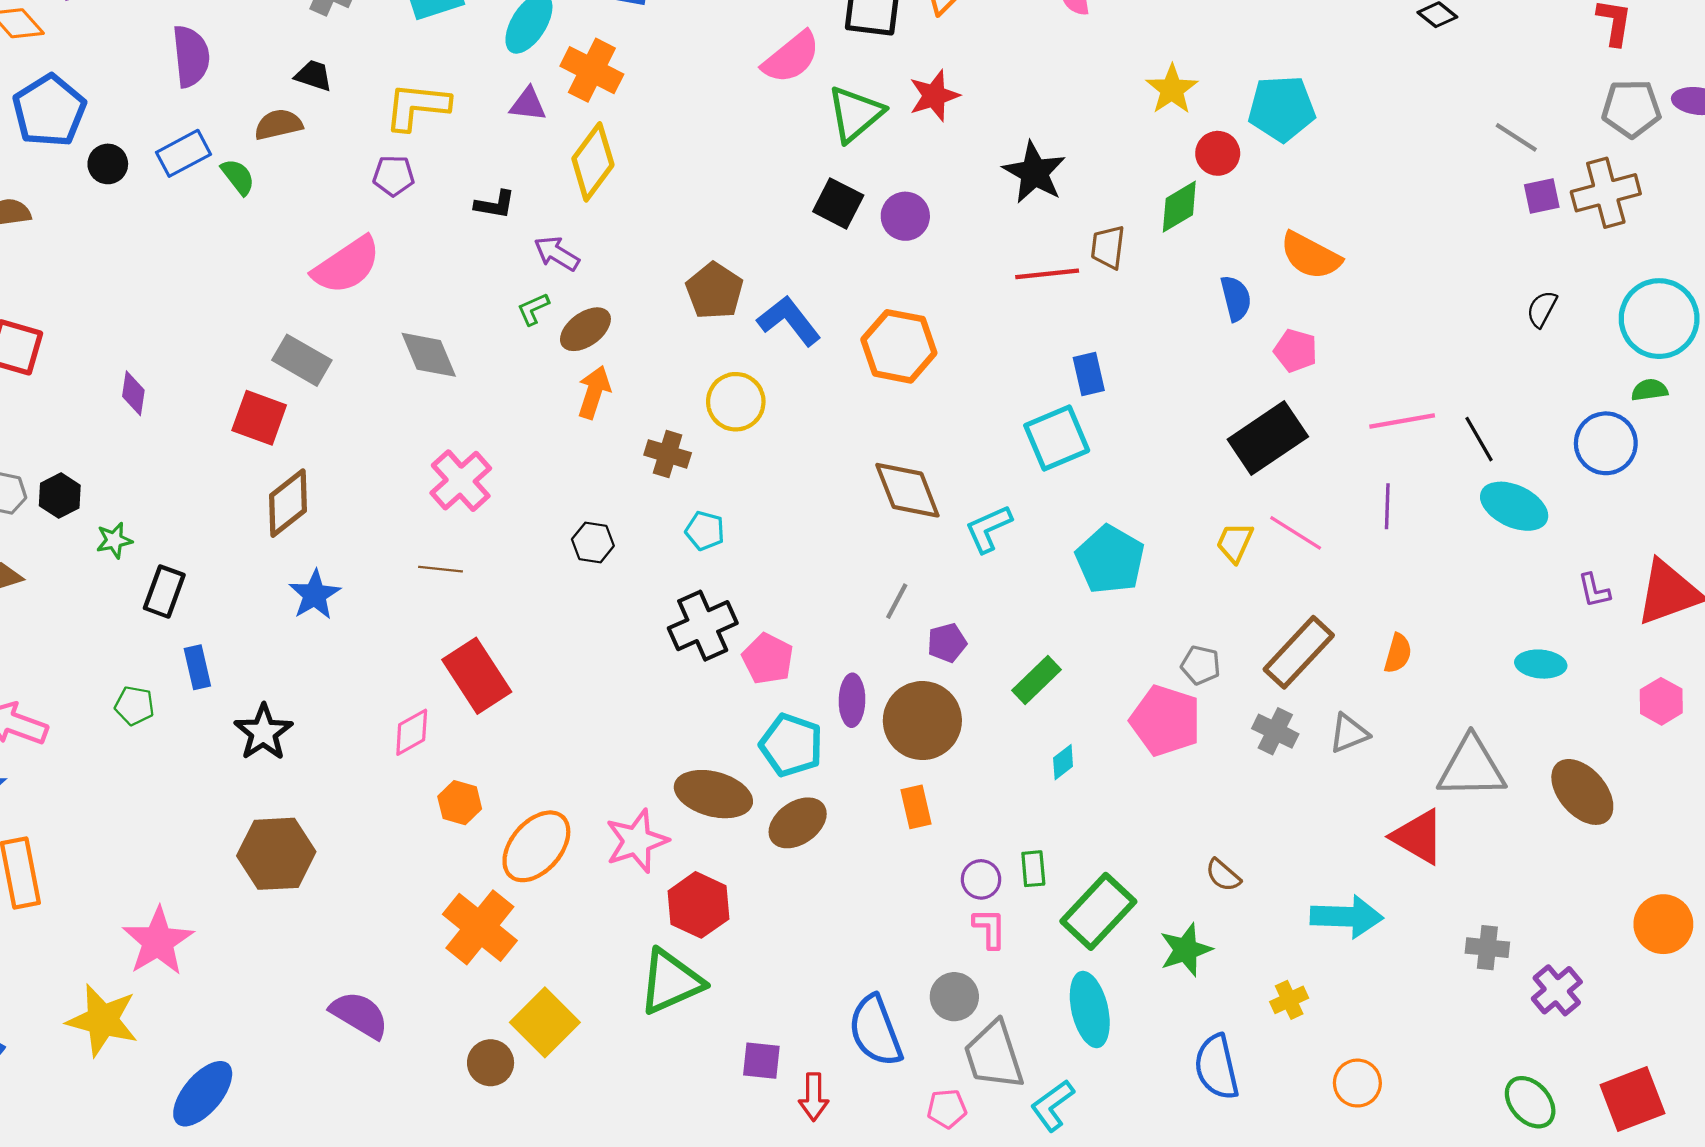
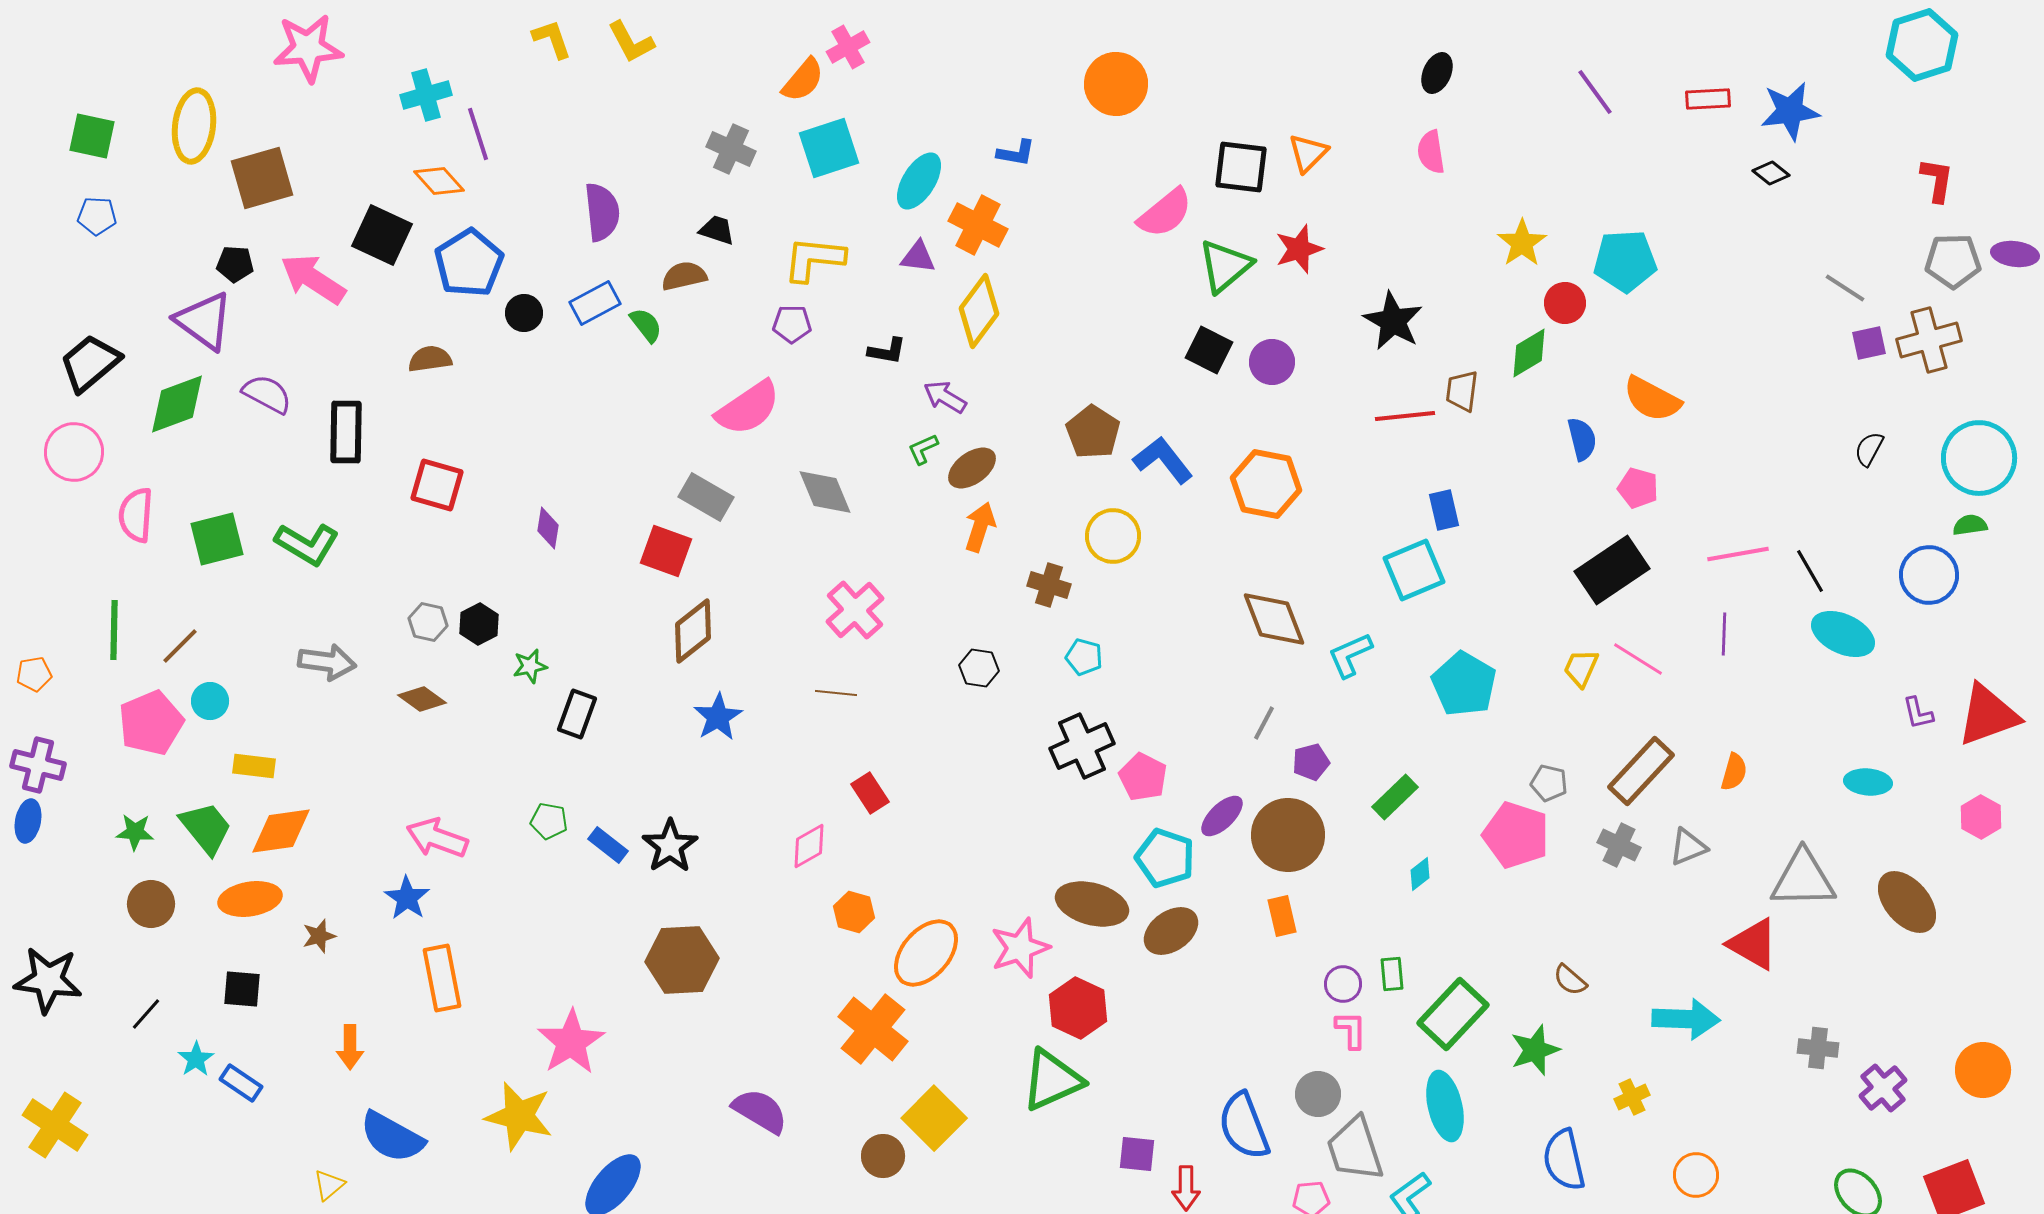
blue rectangle: (197, 667) -> (608, 845), moved, turned -39
red rectangle: (477, 676) -> (870, 793), size x0.6
purple ellipse: (852, 700) -> (1222, 816), turned 45
orange circle: (1663, 924) -> (1983, 1070), moved

